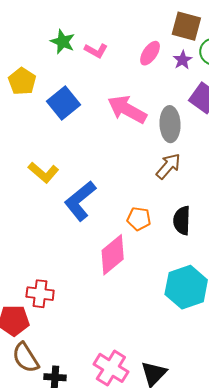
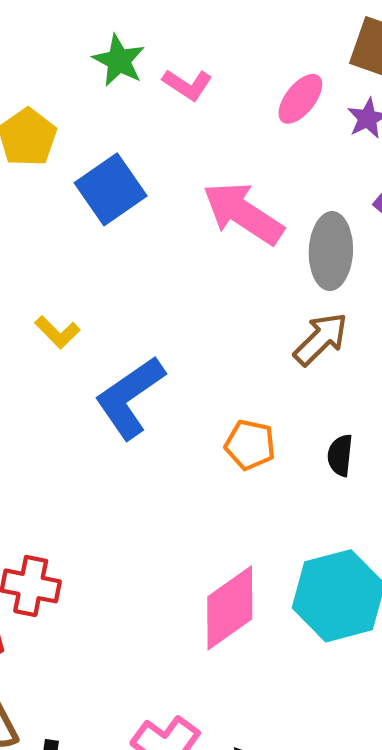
yellow L-shape: (43, 172) -> (57, 332), size x0.7
black semicircle: (182, 220) -> (340, 455), size x0.7
pink diamond: (113, 255) -> (230, 608), moved

